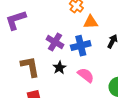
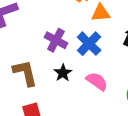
blue cross: (81, 46) -> (89, 44), turned -30

